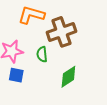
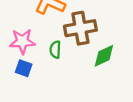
green diamond: (68, 77) -> (104, 56), moved

